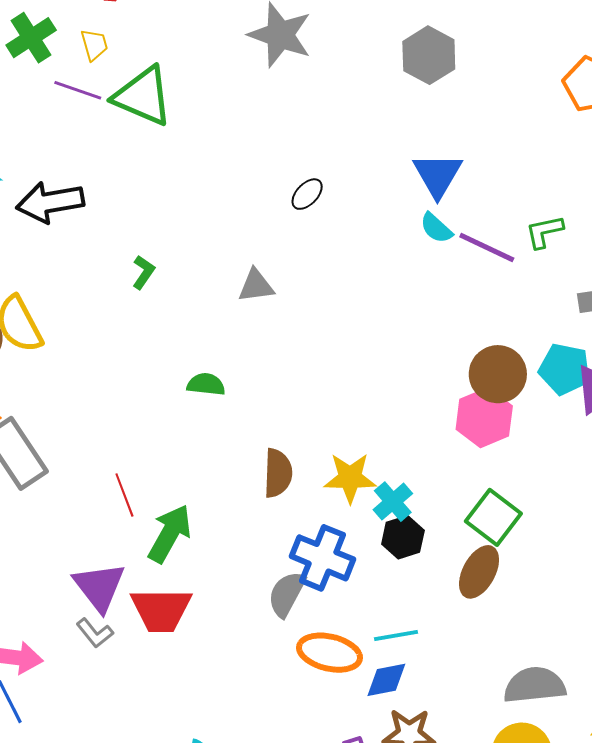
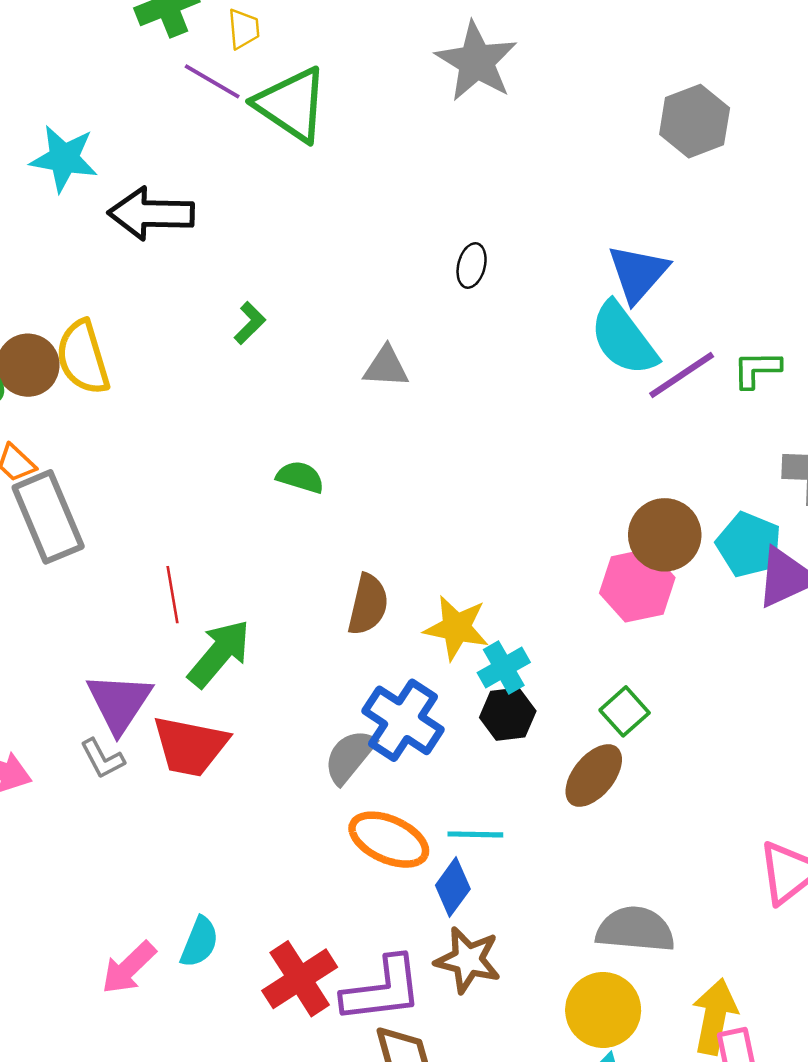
gray hexagon: (429, 55) -> (695, 121), moved
black ellipse: (307, 194) -> (472, 265), turned -40
cyan semicircle: (436, 228) -> (624, 339), size x1.8
purple line: (487, 247) -> (682, 375), turned -70
green square: (493, 517) -> (625, 711), size x0.7
blue diamond: (386, 680) -> (453, 887), turned -54

